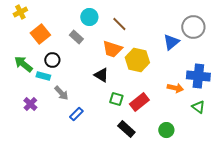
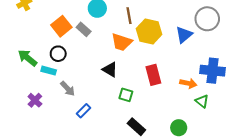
brown line: (119, 24) -> (129, 16), turned 35
orange square: (40, 34) -> (61, 26), moved
yellow hexagon: (137, 60) -> (149, 31), moved
red rectangle: (139, 102) -> (153, 75), moved, turned -66
green triangle: (198, 107) -> (202, 101), moved

